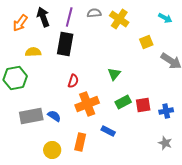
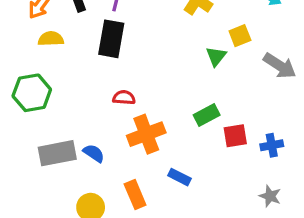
yellow semicircle: (33, 52) -> (51, 39), moved
green triangle: (114, 74) -> (216, 56), moved
red semicircle: (73, 81) -> (124, 98), turned -104
green rectangle: (123, 102) -> (207, 115), moved
orange rectangle: (80, 142) -> (135, 195), turned -36

